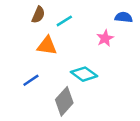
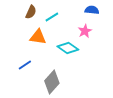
blue semicircle: (124, 17) -> (92, 10), moved
cyan diamond: (84, 74) -> (68, 48), moved

